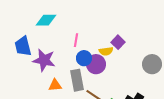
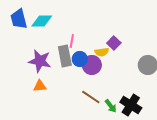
blue trapezoid: (23, 46) -> (19, 19), moved
gray rectangle: (77, 80) -> (65, 56), moved
orange triangle: (55, 85) -> (40, 86), moved

